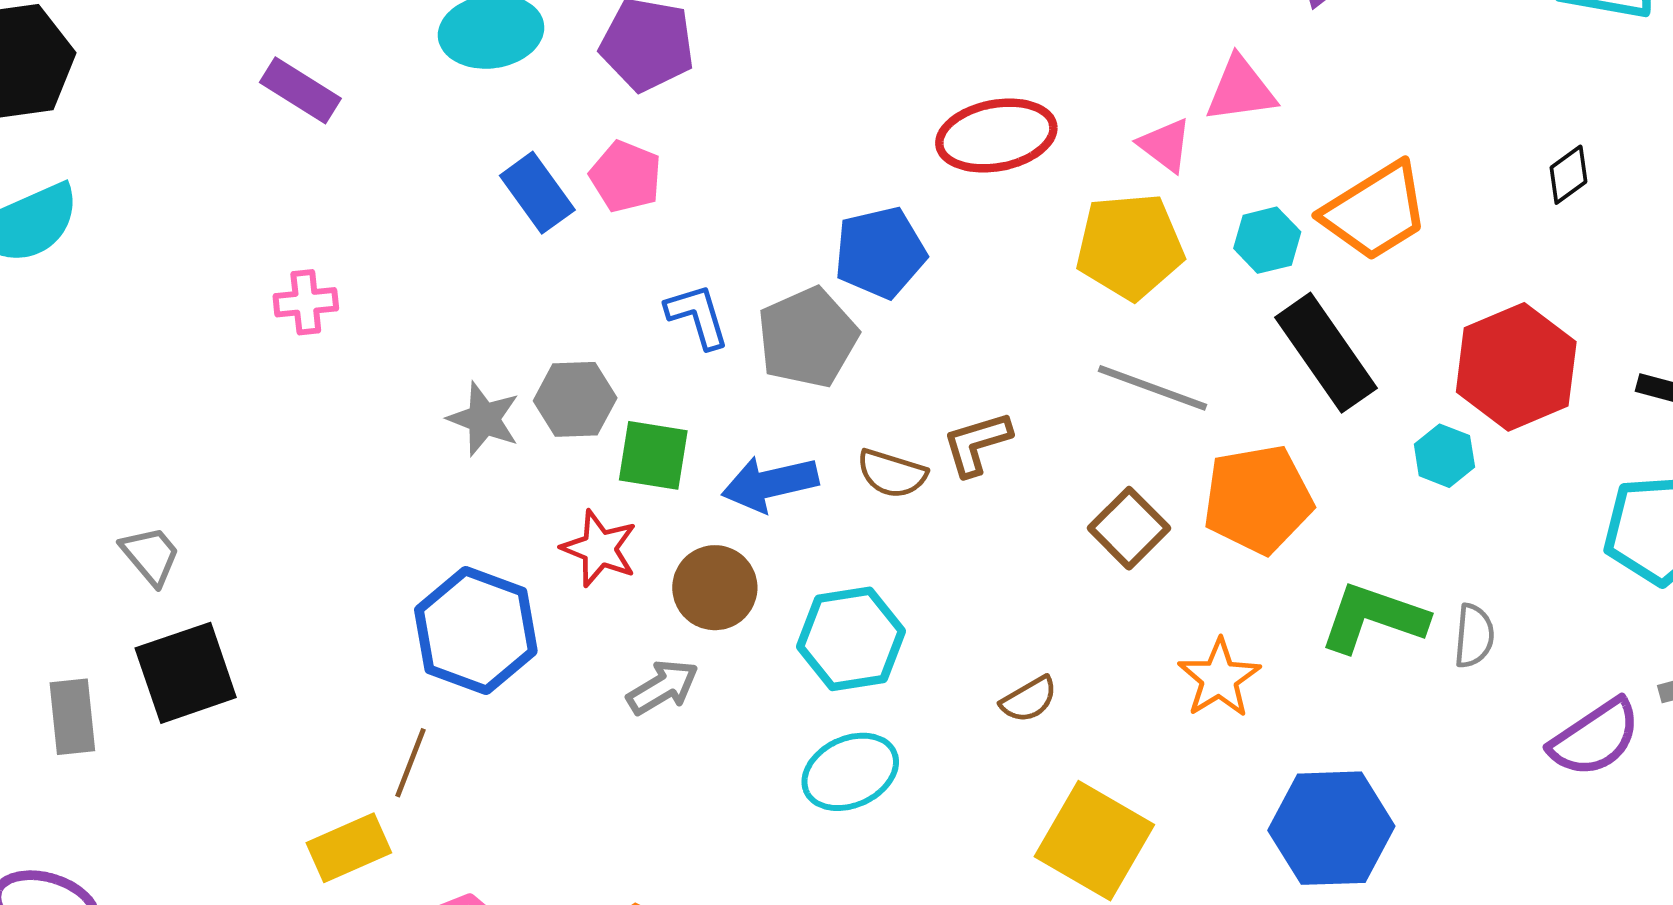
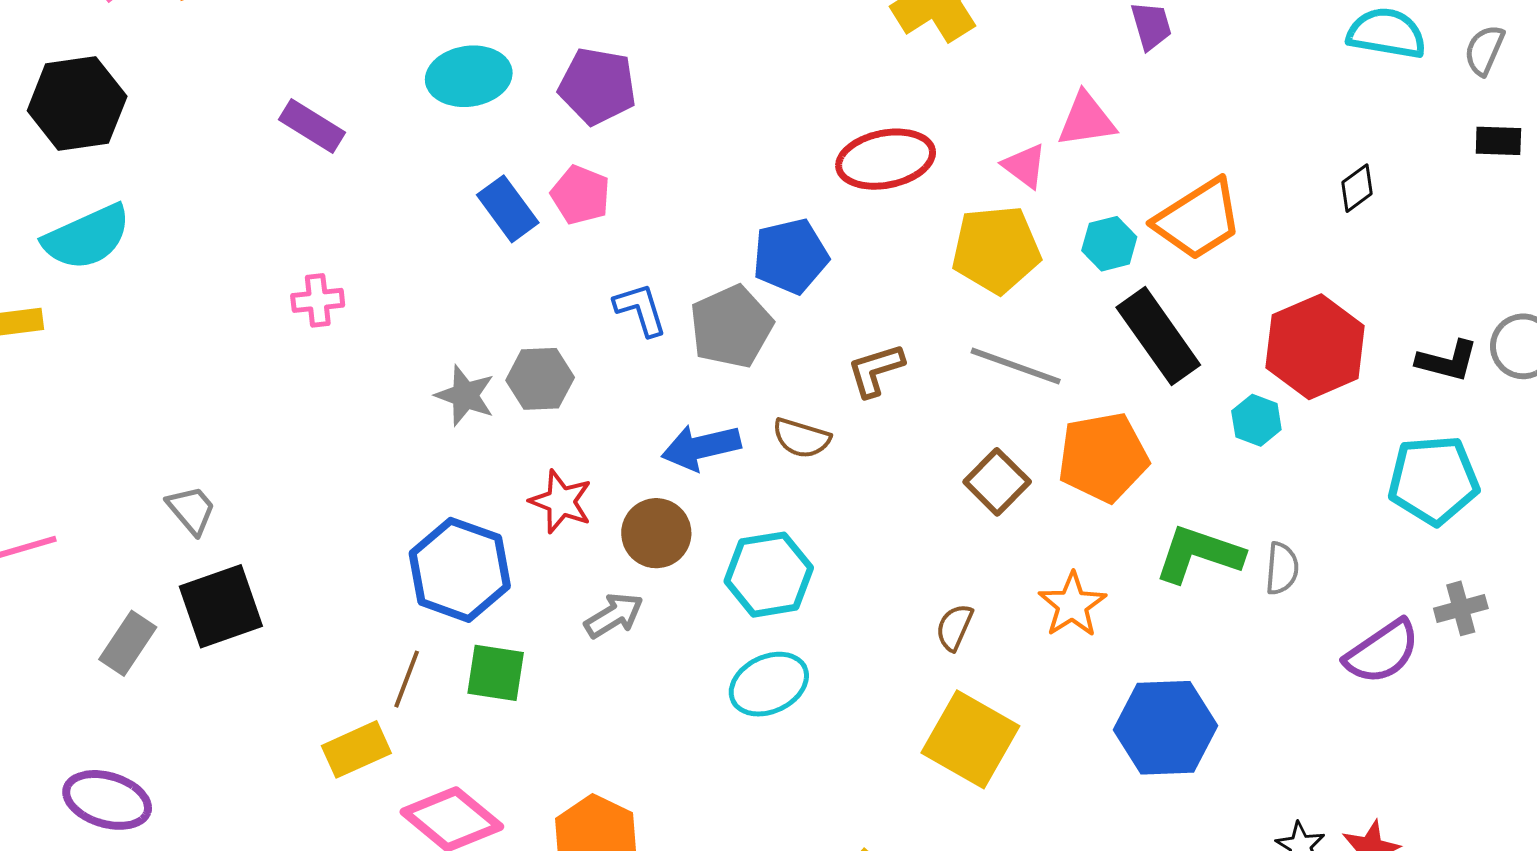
brown L-shape: (977, 444) -> (876, 370), moved
green square: (653, 455) -> (496, 673), moved
brown semicircle: (1029, 699) -> (954, 627), moved, turned 144
gray rectangle: (72, 717) -> (128, 643), turned 40

